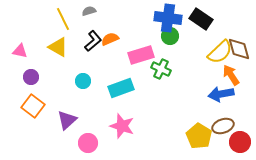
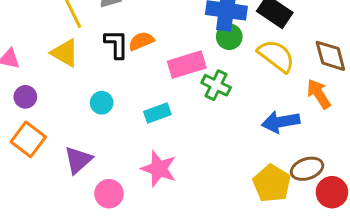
black L-shape: (93, 41) -> (116, 44), turned -50
yellow semicircle: (220, 52) -> (276, 56), moved, turned -100
cyan rectangle: (121, 88) -> (157, 113), size x0.7
blue arrow: (221, 94) -> (281, 122), moved

